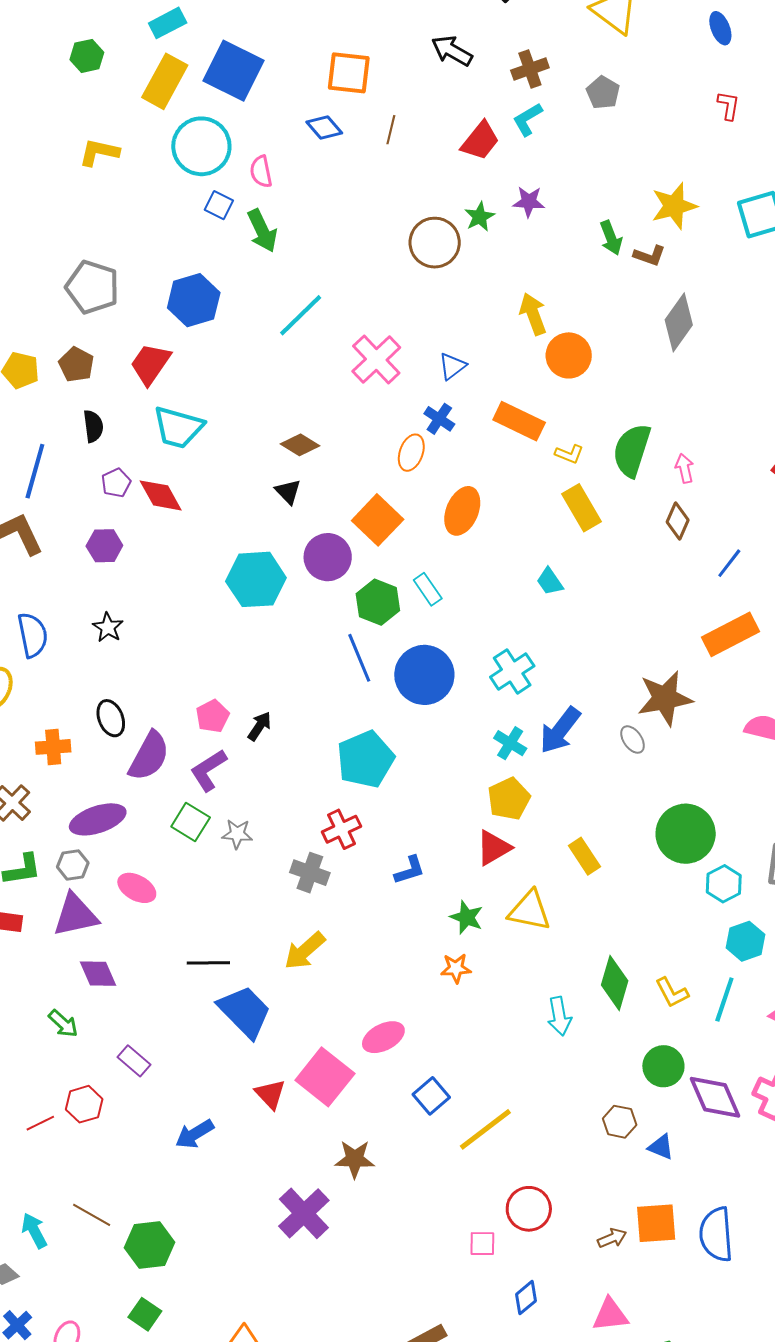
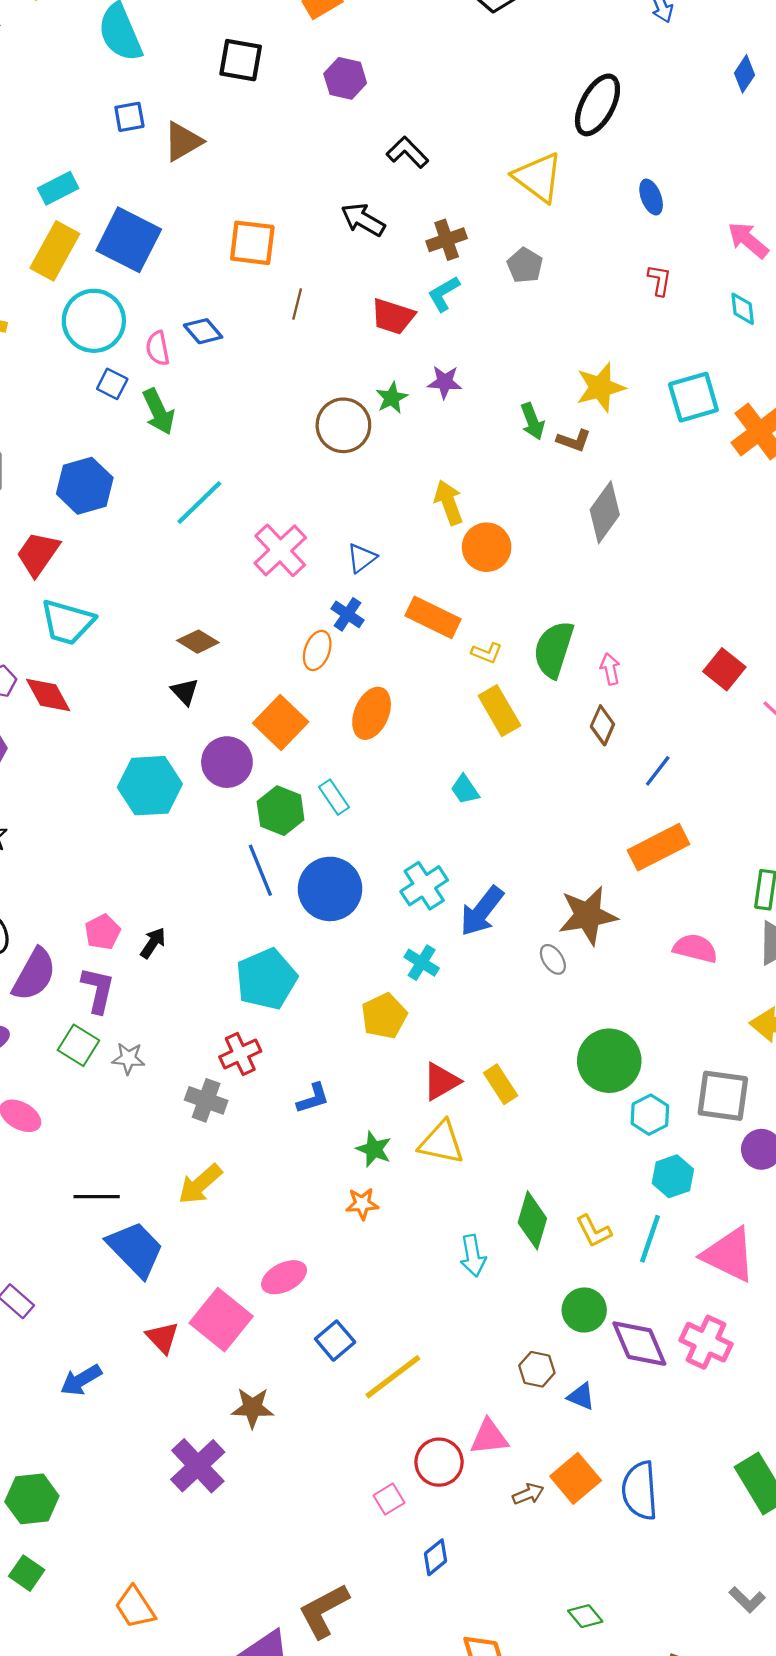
blue diamond: (324, 128) -> (203, 331), moved
red trapezoid: (480, 141) -> (393, 316), turned 69
blue arrow: (560, 730) -> (482, 911), moved
purple L-shape: (208, 770) -> (98, 990), turned 135
yellow pentagon: (509, 799) -> (384, 1016), moved
red triangle: (494, 848) -> (441, 1081), moved
orange square: (656, 1223) -> (576, 1478), turned -36
pink square: (482, 1244) -> (389, 1499), turned -32
pink triangle: (610, 1315) -> (489, 1437), moved

